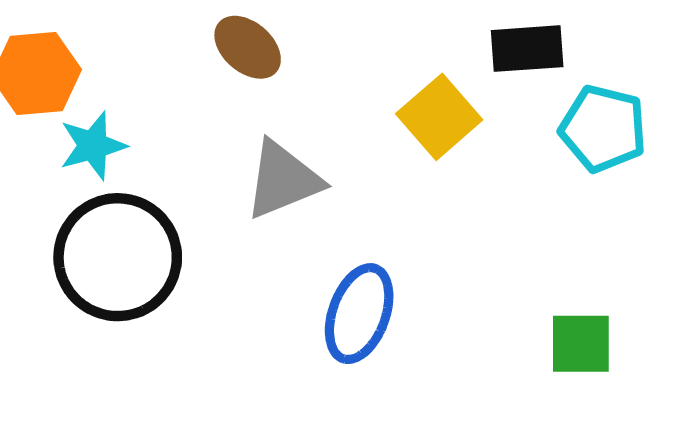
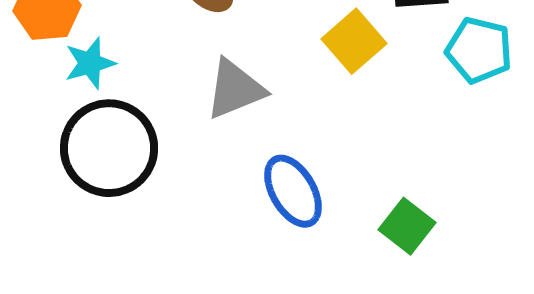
blue ellipse: (359, 314) -> (293, 191), turned -50
green square: (581, 344) -> (407, 226), moved, turned 38

